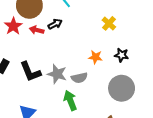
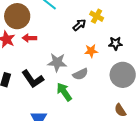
black arrow: (55, 24) -> (79, 25), moved
gray star: (57, 74) -> (57, 62), moved
green arrow: (70, 100) -> (64, 92), moved

